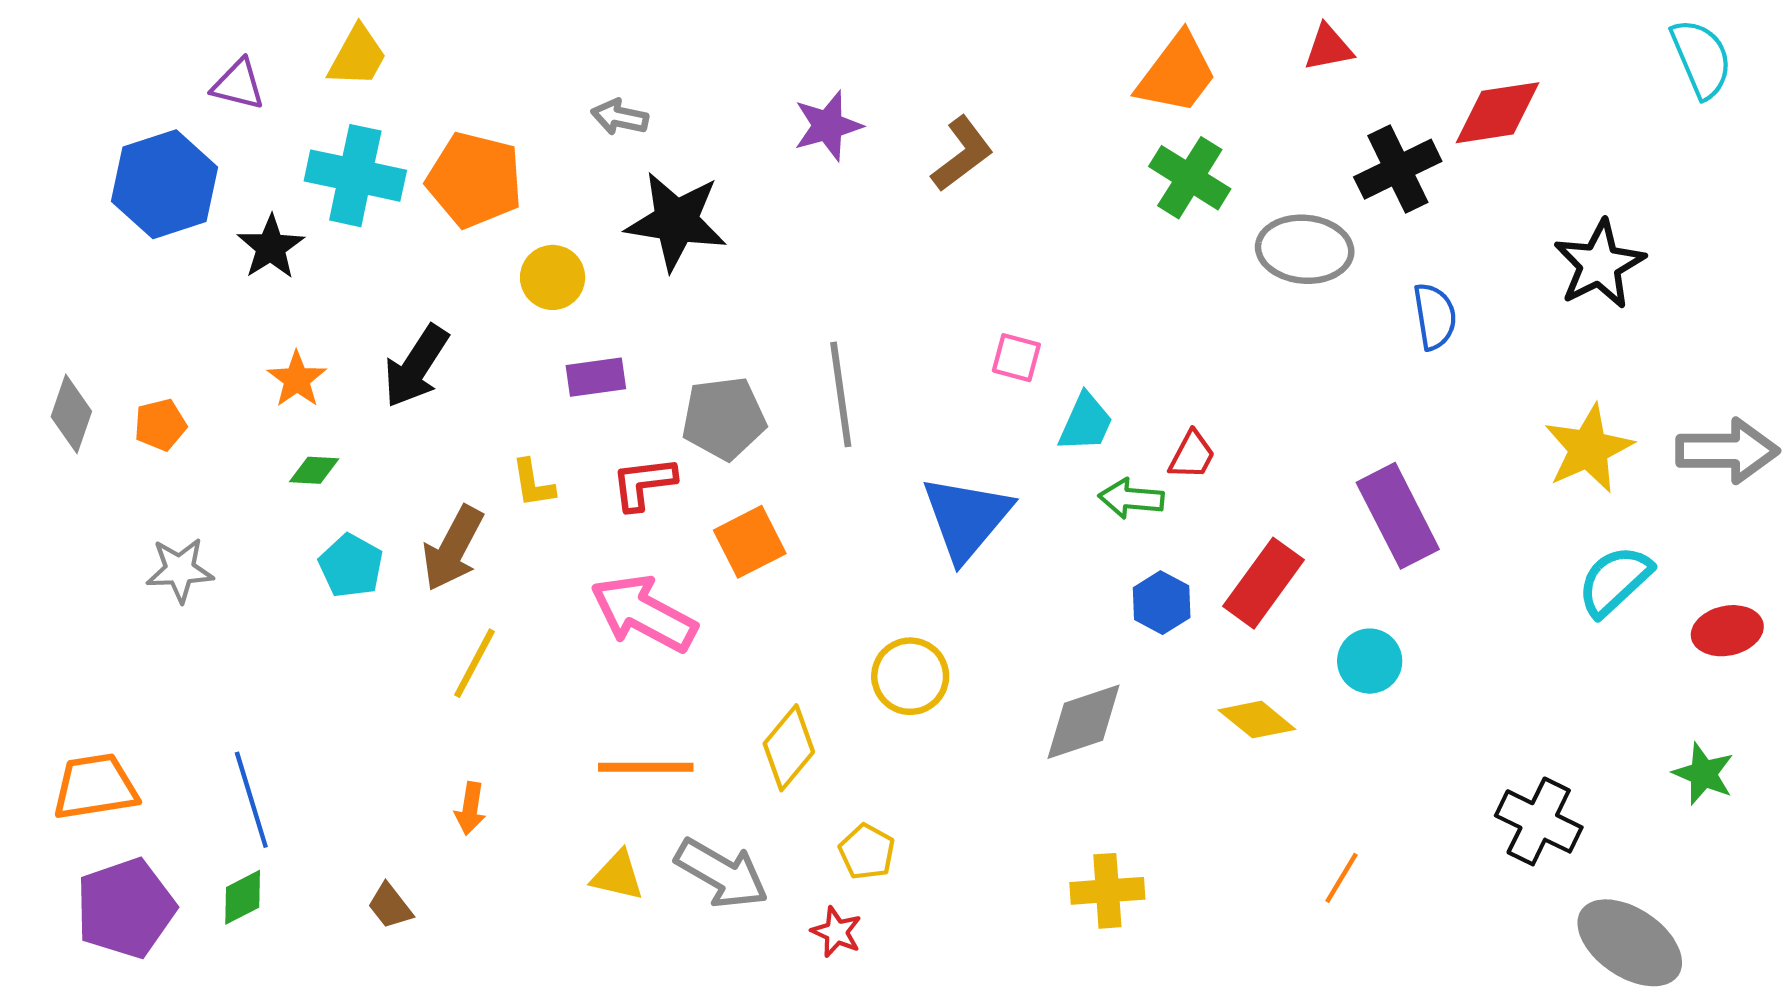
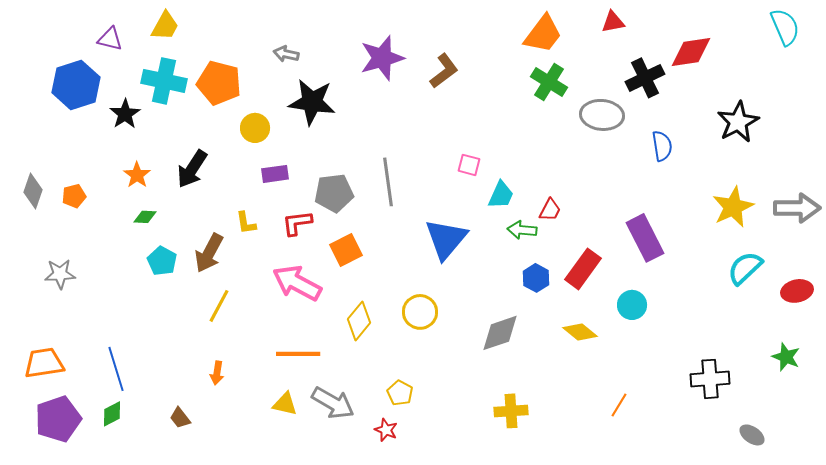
purple star: (828, 126) -> (382, 58), size x1.4
gray star: (180, 570) -> (60, 274), moved
yellow diamond: (789, 748) -> (359, 321), moved
black cross: (1539, 821) -> (710, 379), turned -30
gray ellipse: (1630, 943) -> (752, 435), size x0.5

